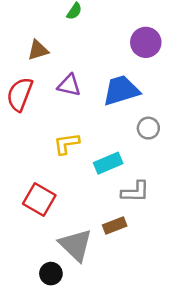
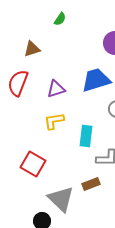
purple triangle: (69, 85) -> (56, 89), moved, turned -30
cyan rectangle: (108, 163) -> (86, 136), turned -60

